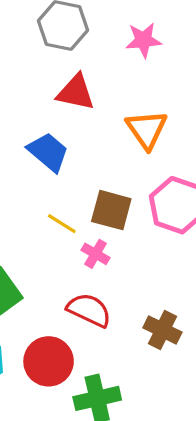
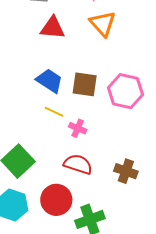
orange triangle: (147, 129) -> (103, 24), moved
blue trapezoid: (48, 152) -> (50, 81), moved
brown square: (111, 210) -> (85, 84), moved

